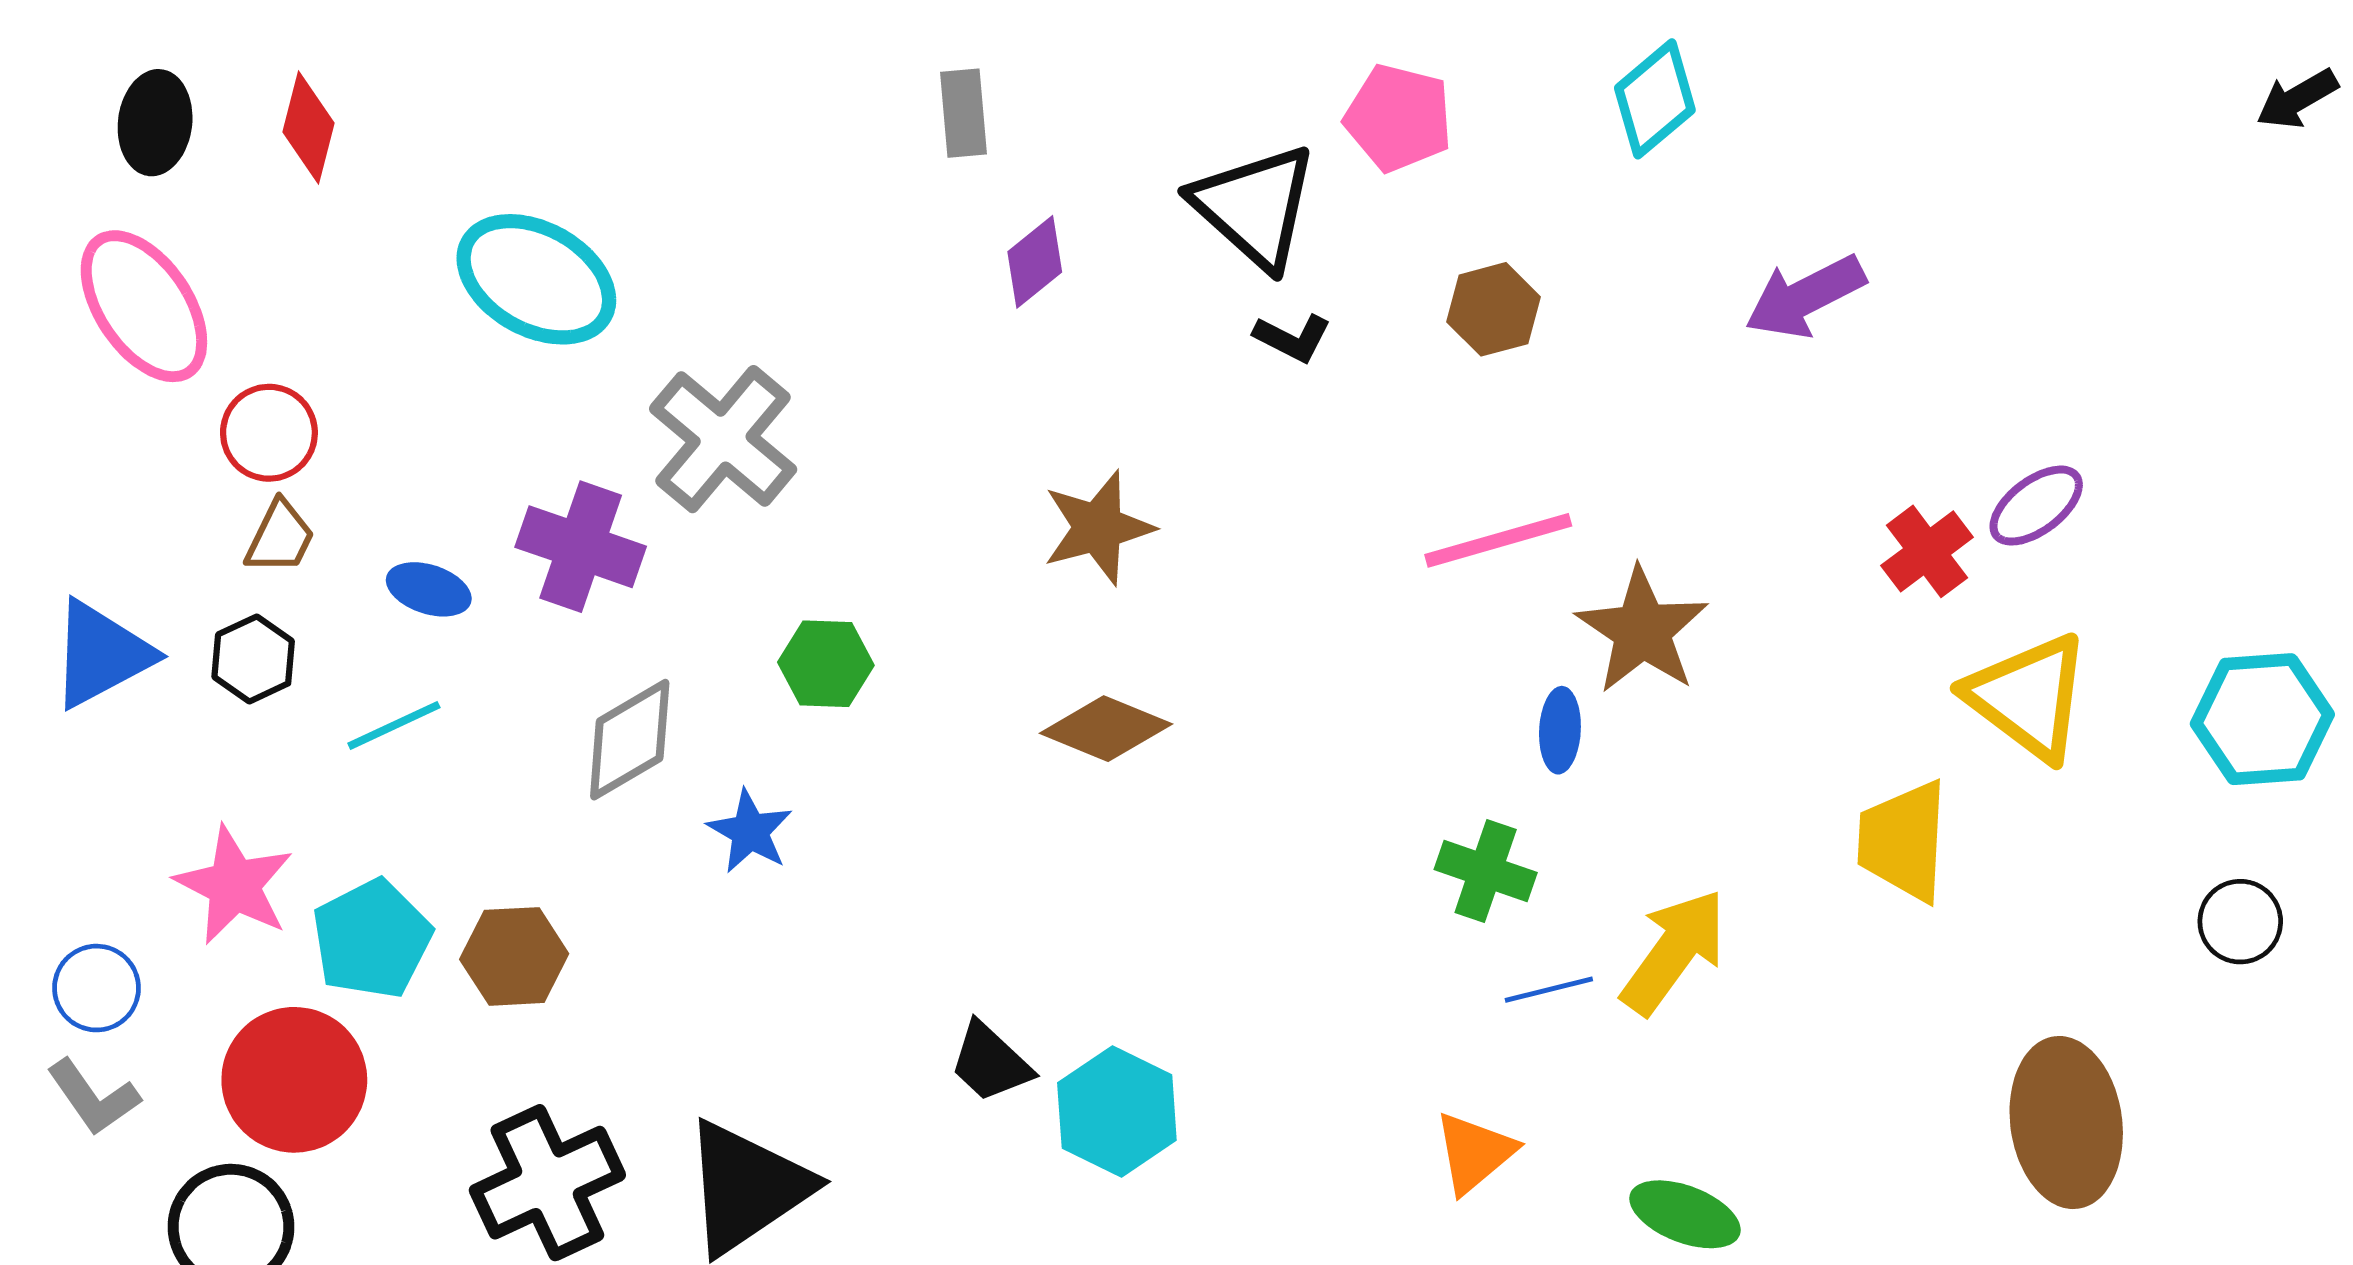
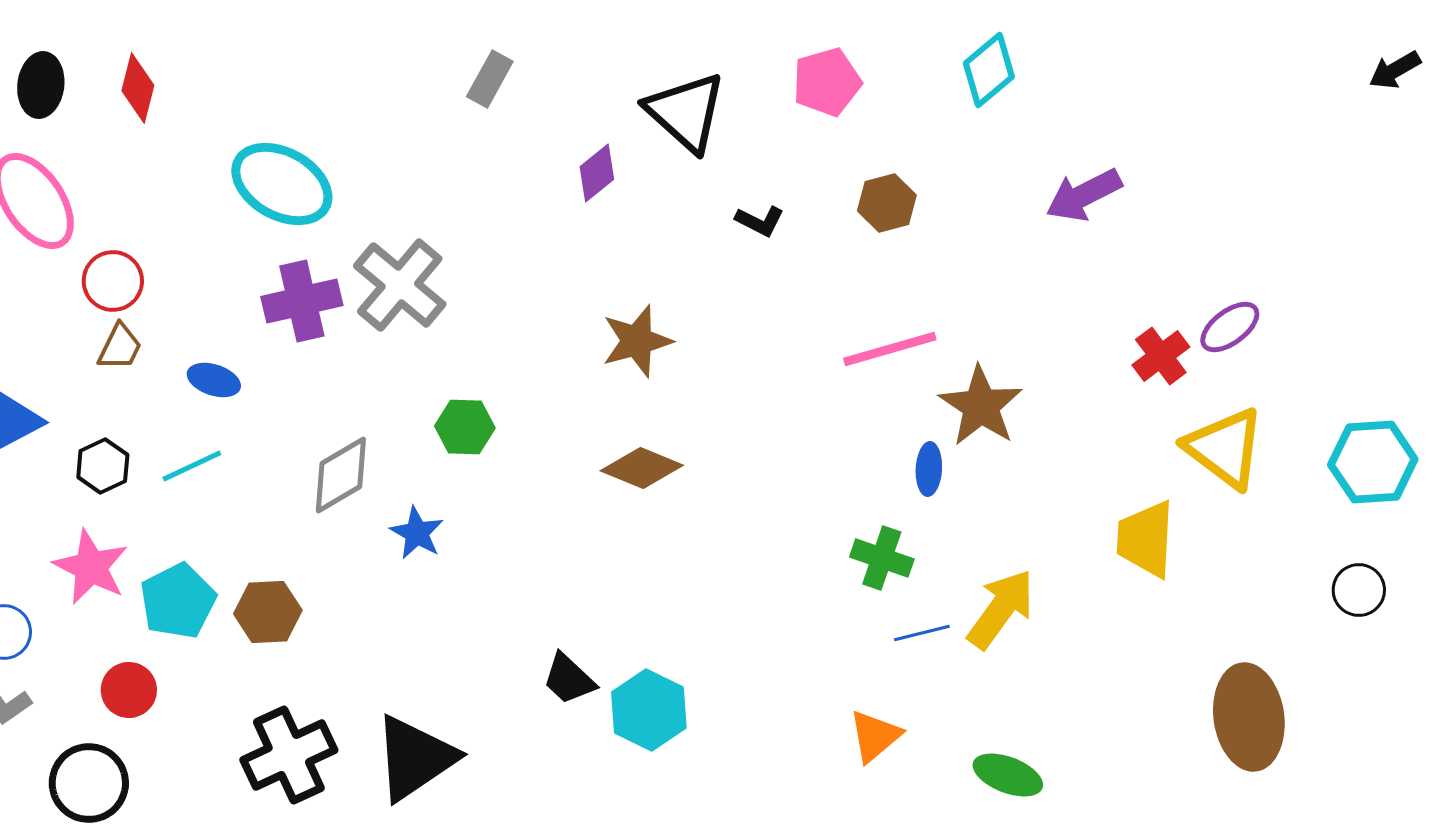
gray rectangle: (964, 113) -> (490, 79), moved, turned 34
pink pentagon: (1399, 118) -> (827, 82), turned -30
black triangle: (1255, 207) -> (686, 112), moved
purple cross: (581, 547) -> (302, 301), moved, turned -32
black hexagon: (253, 659) -> (103, 466), moved
red circle: (294, 1080) -> (129, 690), size x0.6

